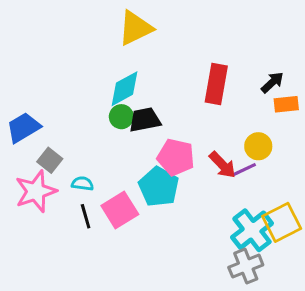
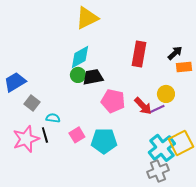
cyan pentagon: (159, 187) -> (104, 141), moved, turned -30
pink star: (36, 191) -> (26, 139), moved
pink square: (120, 210) -> (77, 135), size x0.7
black line: (86, 216) -> (45, 135), moved

